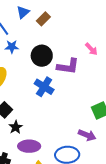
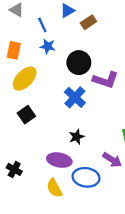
black star: (16, 127) -> (77, 137), moved
purple ellipse: (29, 146) -> (59, 160), moved

